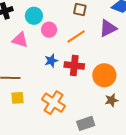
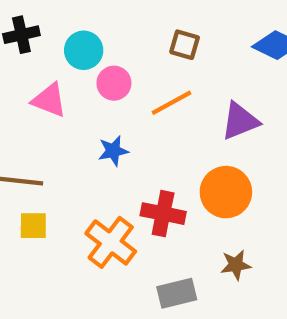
purple triangle: (108, 28) -> (240, 121), moved
red cross: (74, 65) -> (163, 214), moved
brown star: (112, 100) -> (236, 265), moved

